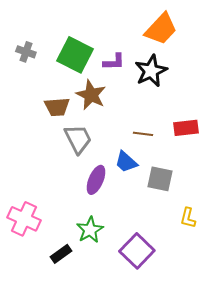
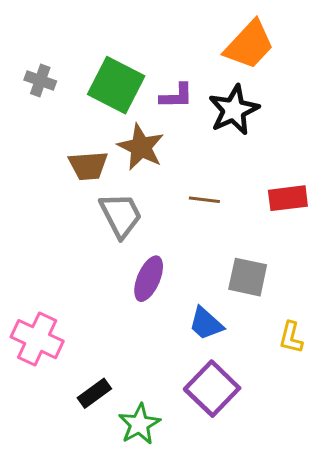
brown line: (143, 134) -> (204, 200), moved
blue trapezoid: (126, 162) -> (206, 324), moved
green star: (90, 230) -> (139, 424), moved

